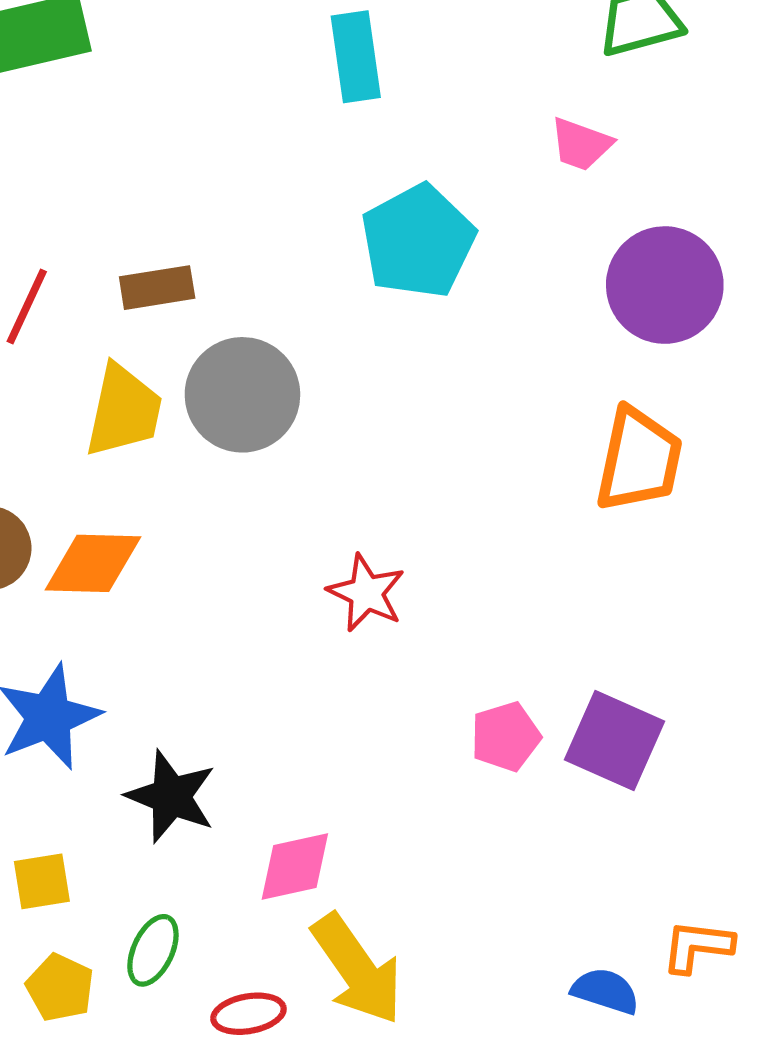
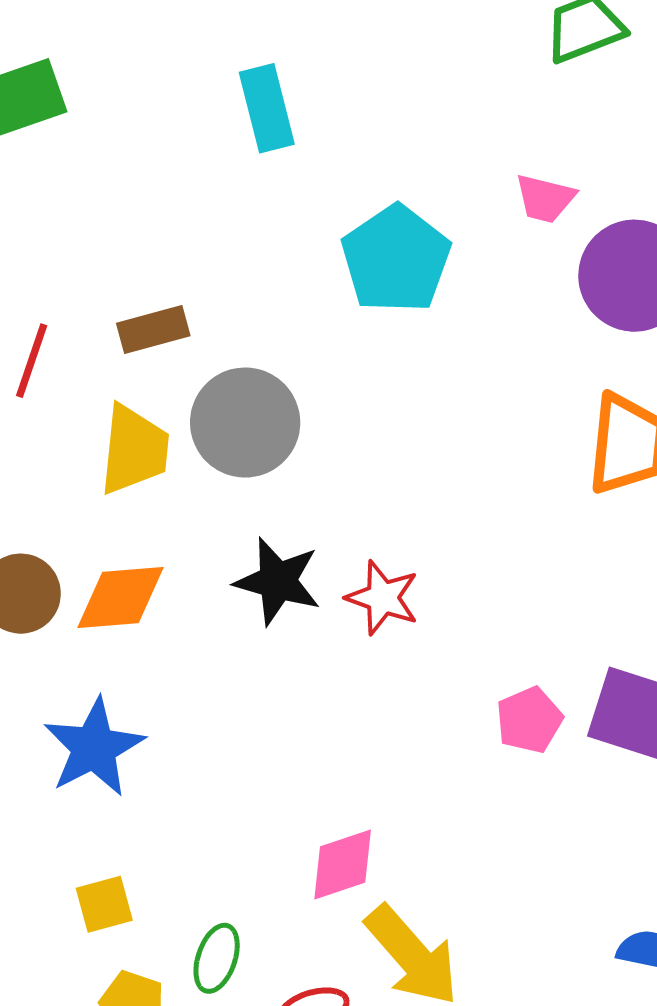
cyan rectangle: (356, 57) -> (267, 108), moved
pink trapezoid: (581, 144) -> (545, 198), moved
black star: (171, 796) -> (278, 581), moved

